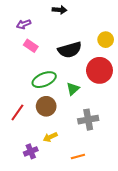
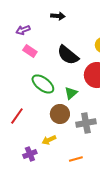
black semicircle: (70, 50) -> (68, 55), turned 55
green ellipse: (44, 80) -> (43, 84), turned 60
brown circle: (46, 106) -> (60, 114), moved

